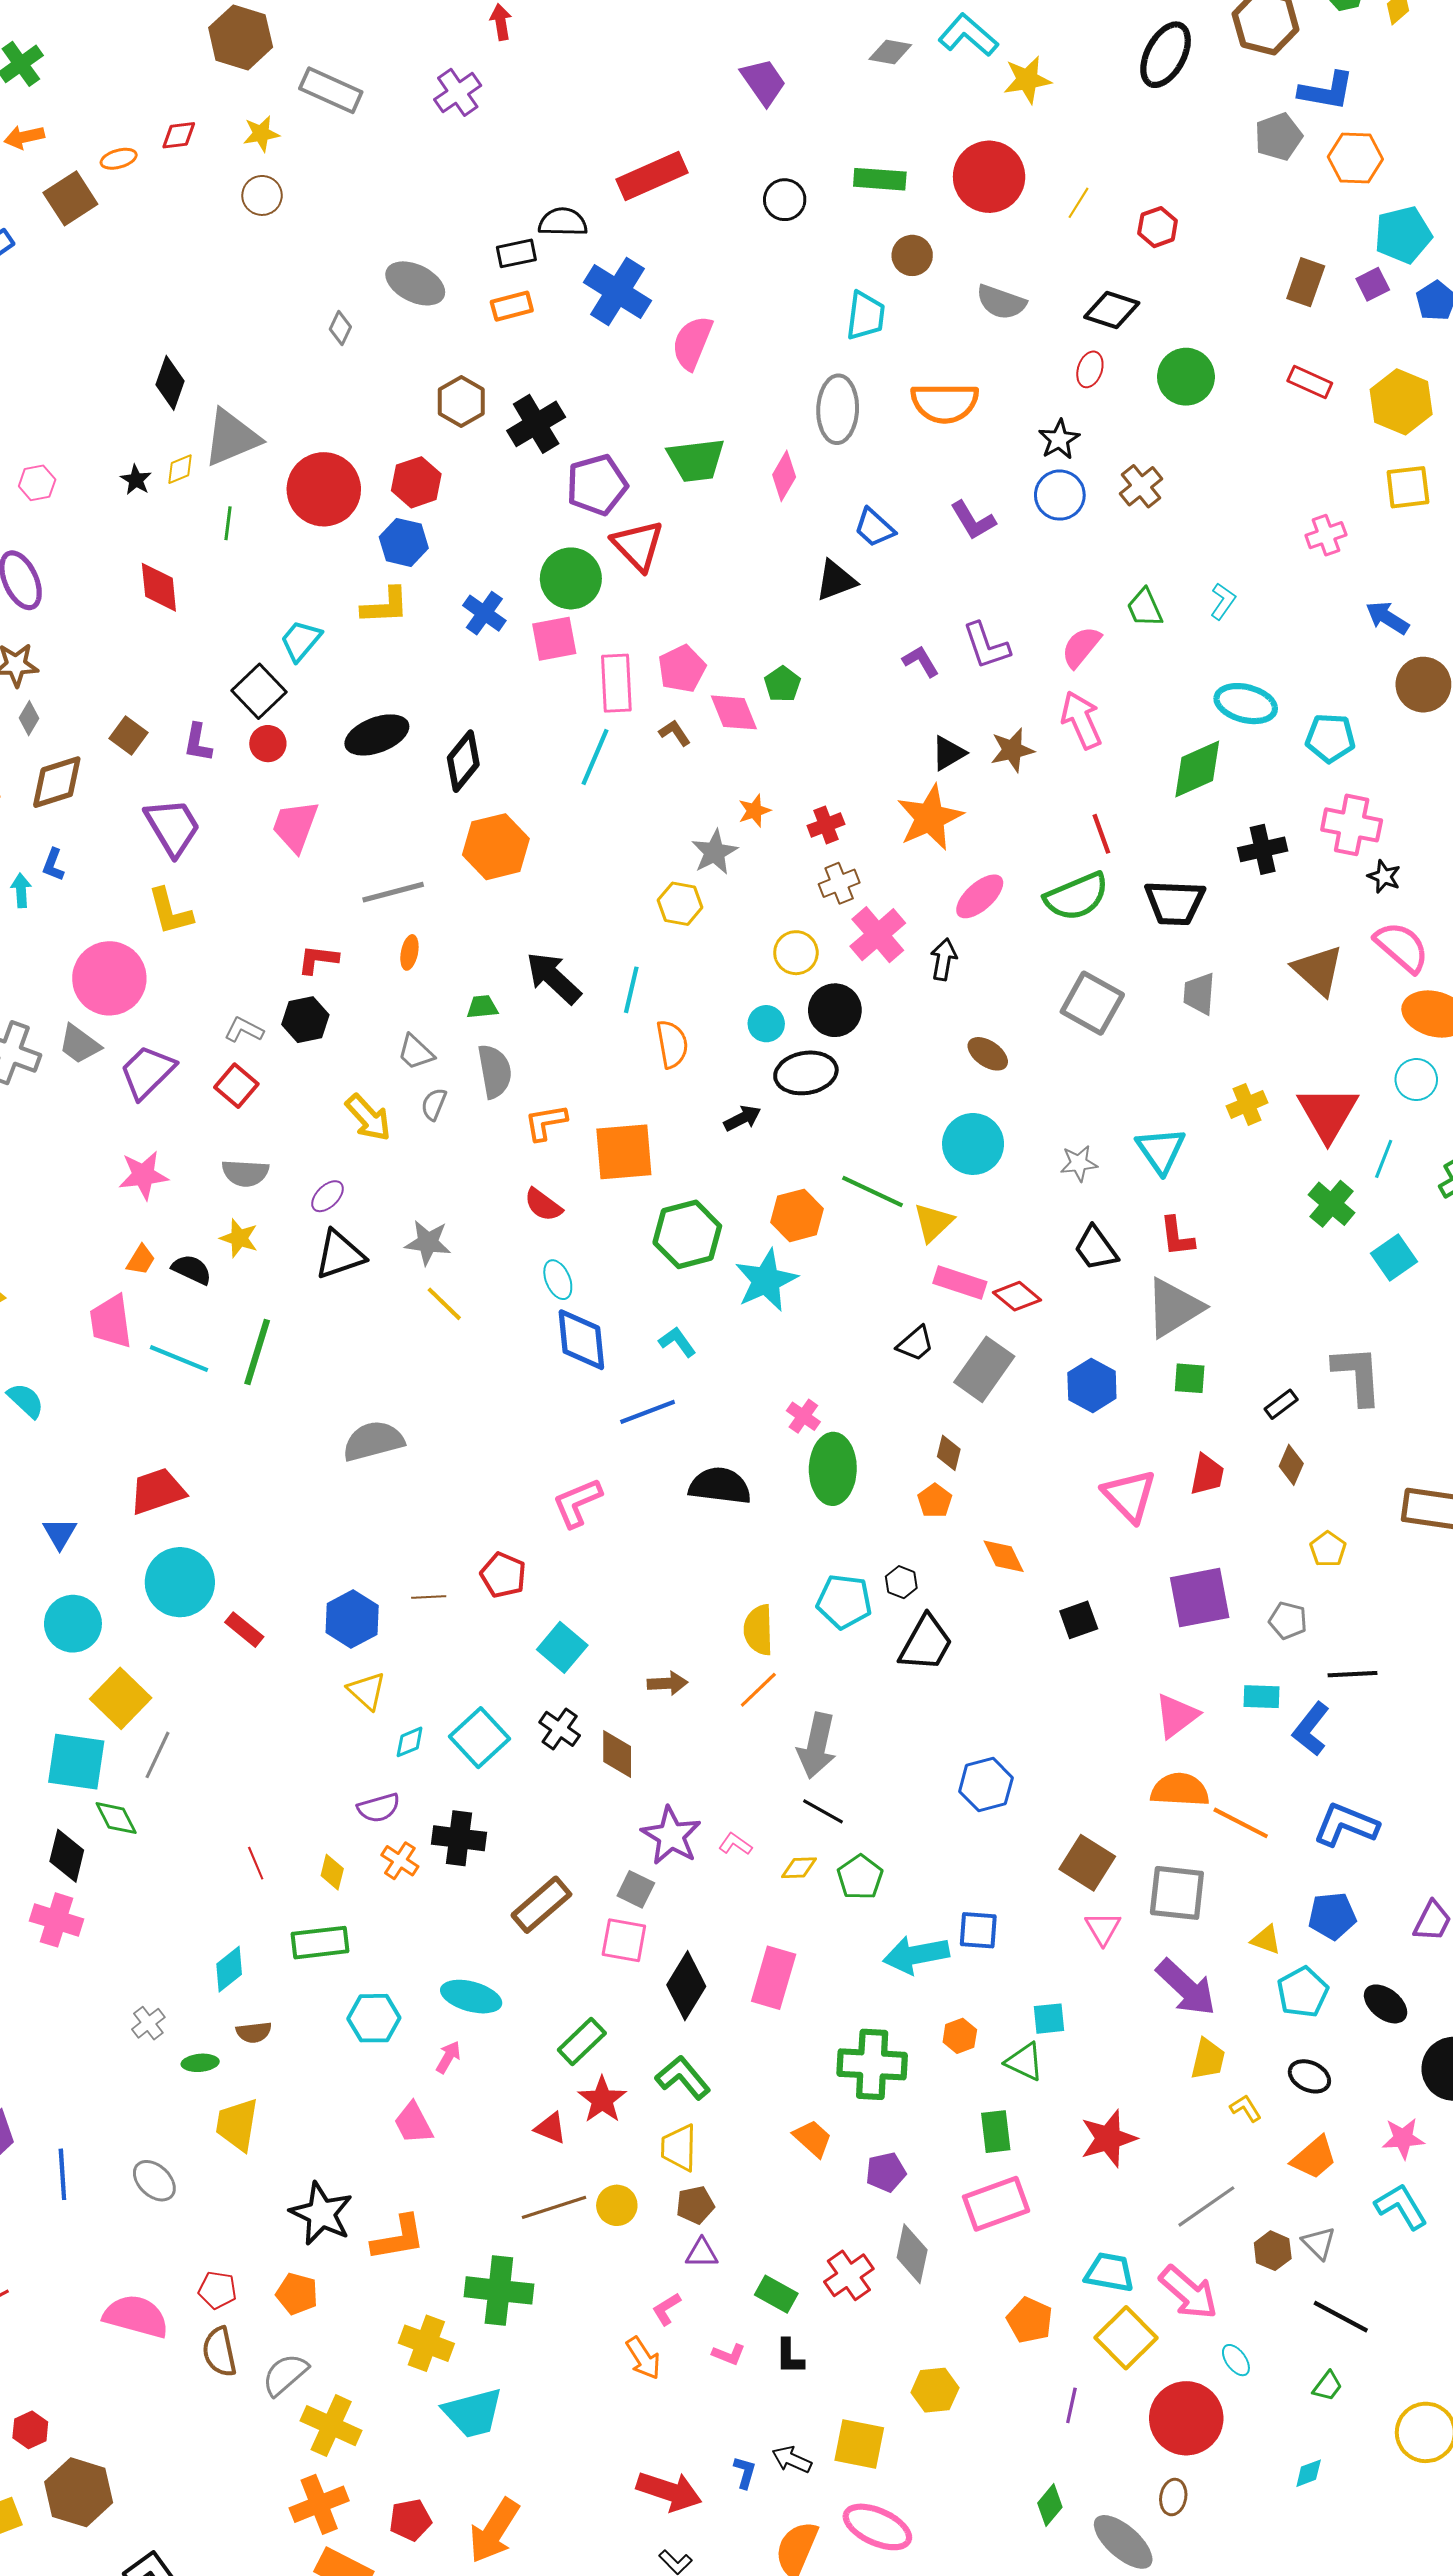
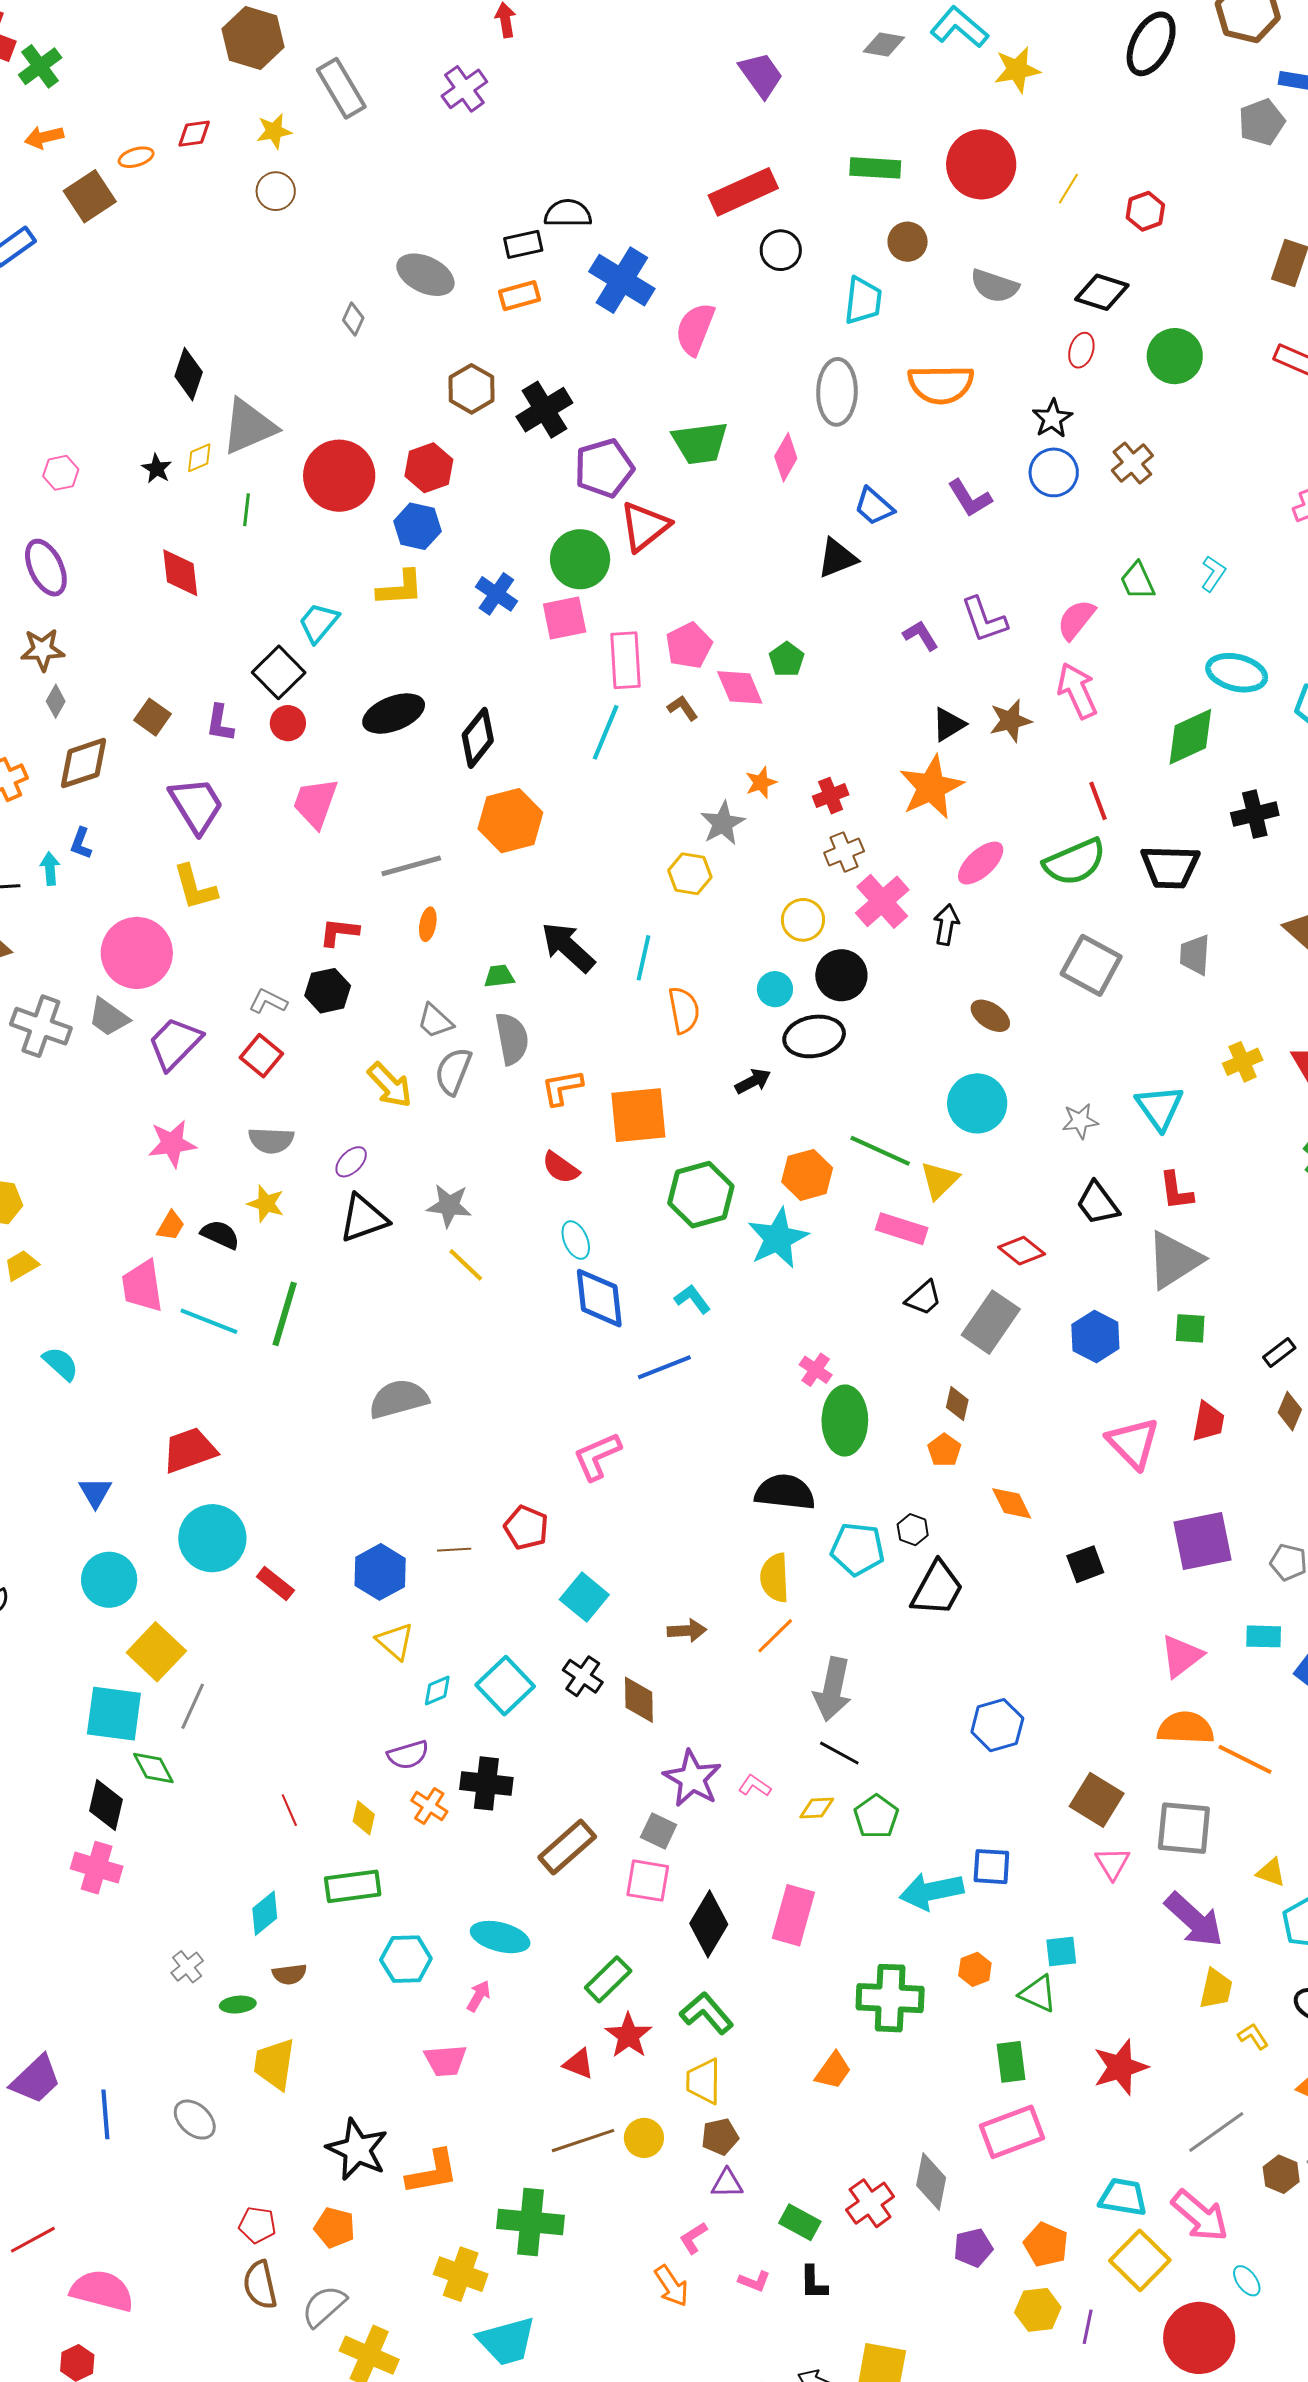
gray rectangle: (331, 90) -> (341, 88), turned 36
red rectangle: (652, 176) -> (743, 192), moved
black circle: (785, 200) -> (781, 250), moved
red triangle: (638, 545) -> (645, 526), turned 36
gray semicircle: (434, 1104) -> (453, 1071), size x1.5
pink rectangle: (960, 1282) -> (902, 1229), moved
black semicircle: (720, 1486) -> (785, 1492), moved
pink trapezoid: (413, 2123) -> (445, 2061), turned -66
orange trapezoid: (813, 2138) -> (833, 2071), turned 84
purple pentagon: (886, 2172) -> (973, 2248), moved
pink semicircle: (136, 2316) -> (102, 2291), moved
yellow hexagon: (935, 2390) -> (1038, 2310), moved

